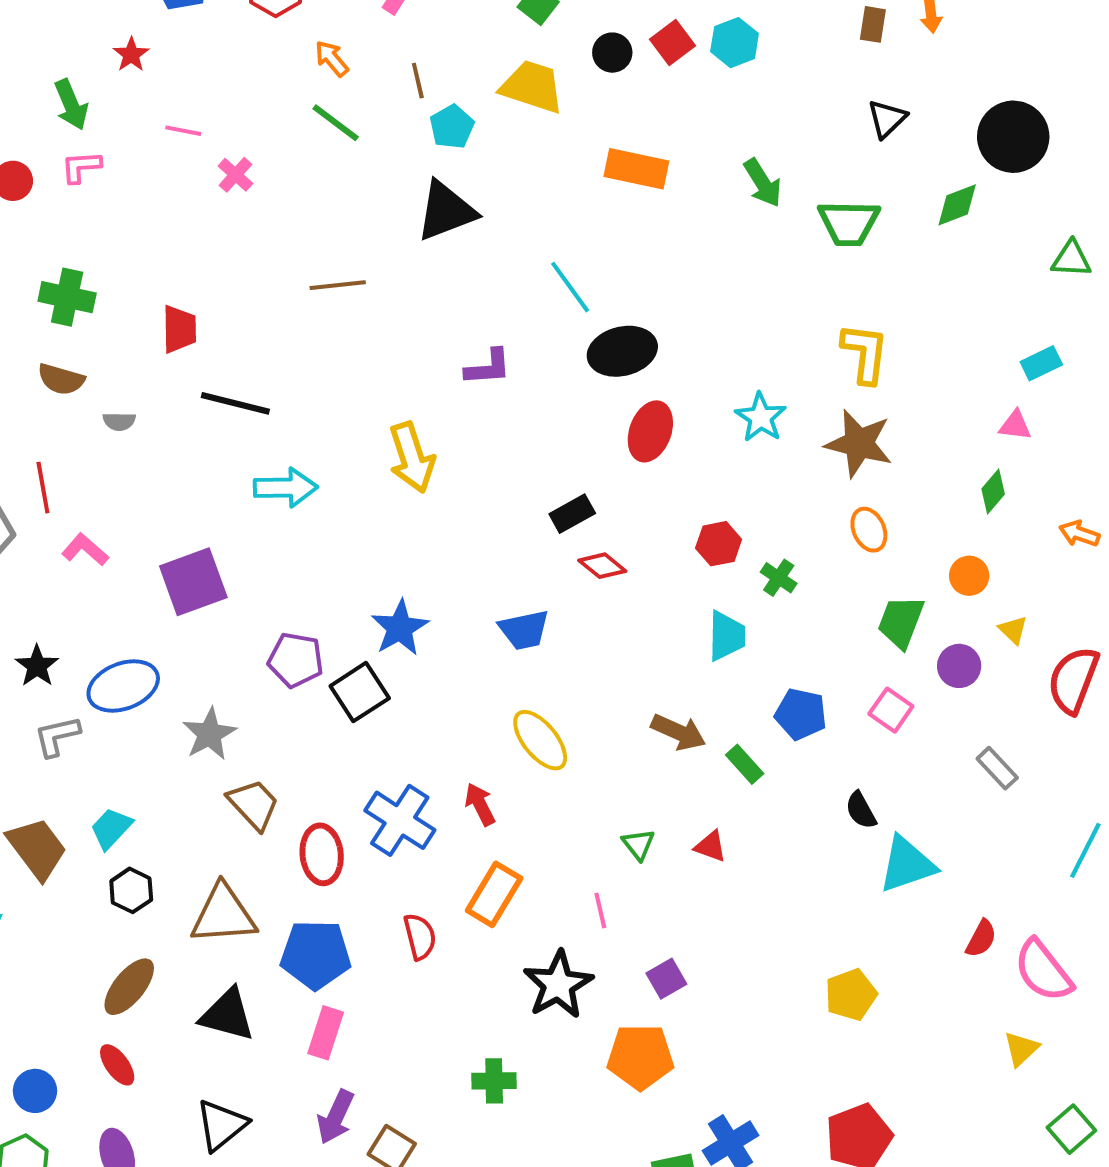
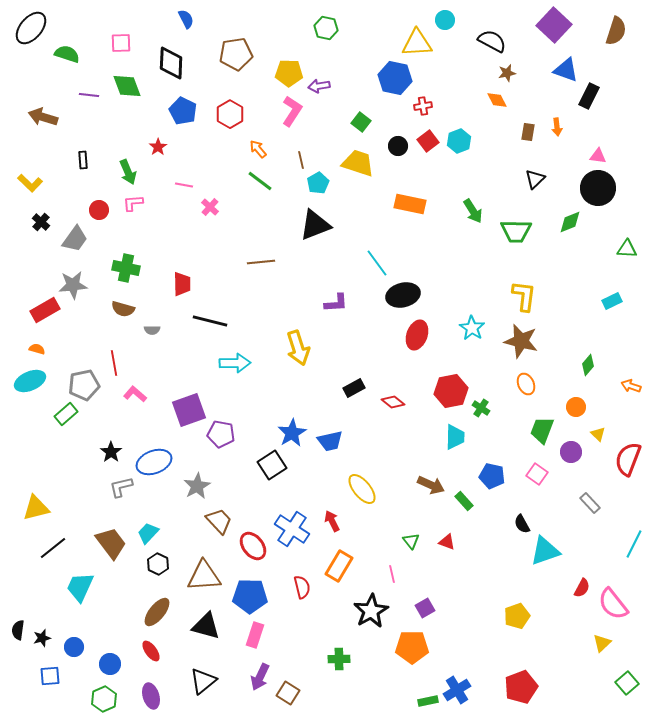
pink triangle: (1015, 425) -> (598, 156), moved
black rectangle: (572, 514) -> (354, 388), moved
red hexagon: (719, 544) -> (451, 391), size x1.5
blue trapezoid: (524, 630) -> (330, 441), moved
purple pentagon: (296, 660) -> (221, 434), moved
red ellipse: (322, 854) -> (253, 546), turned -32

